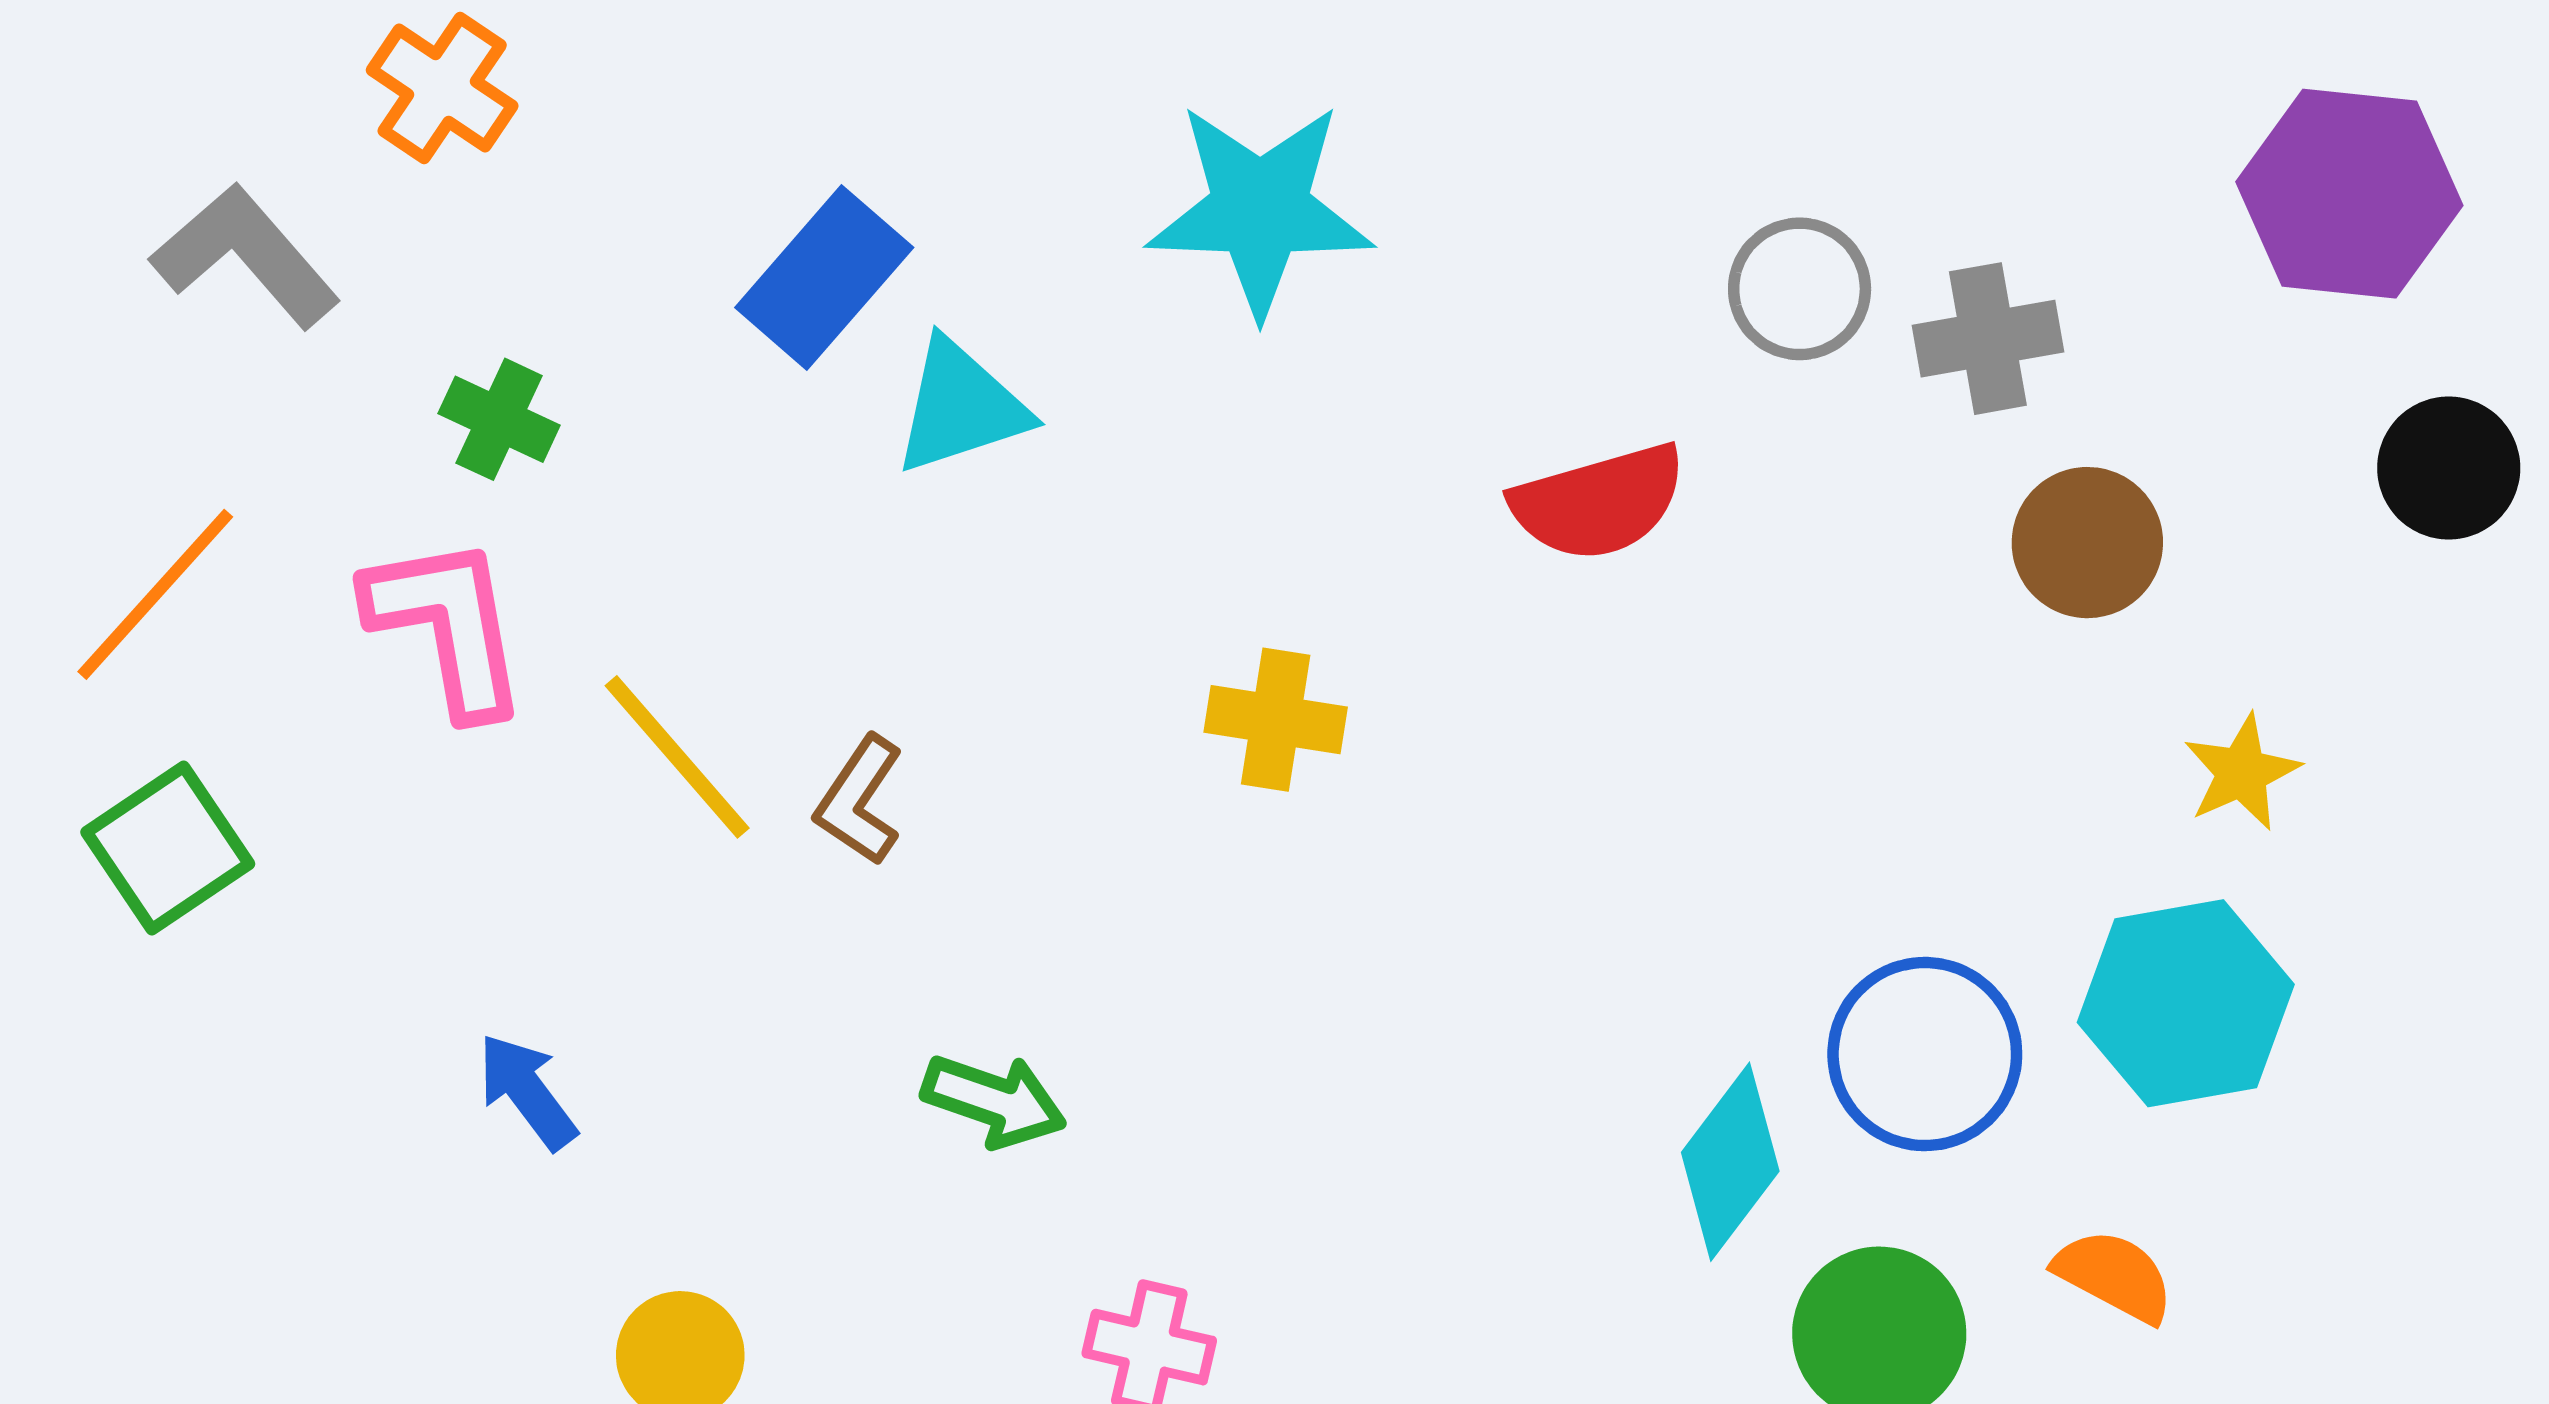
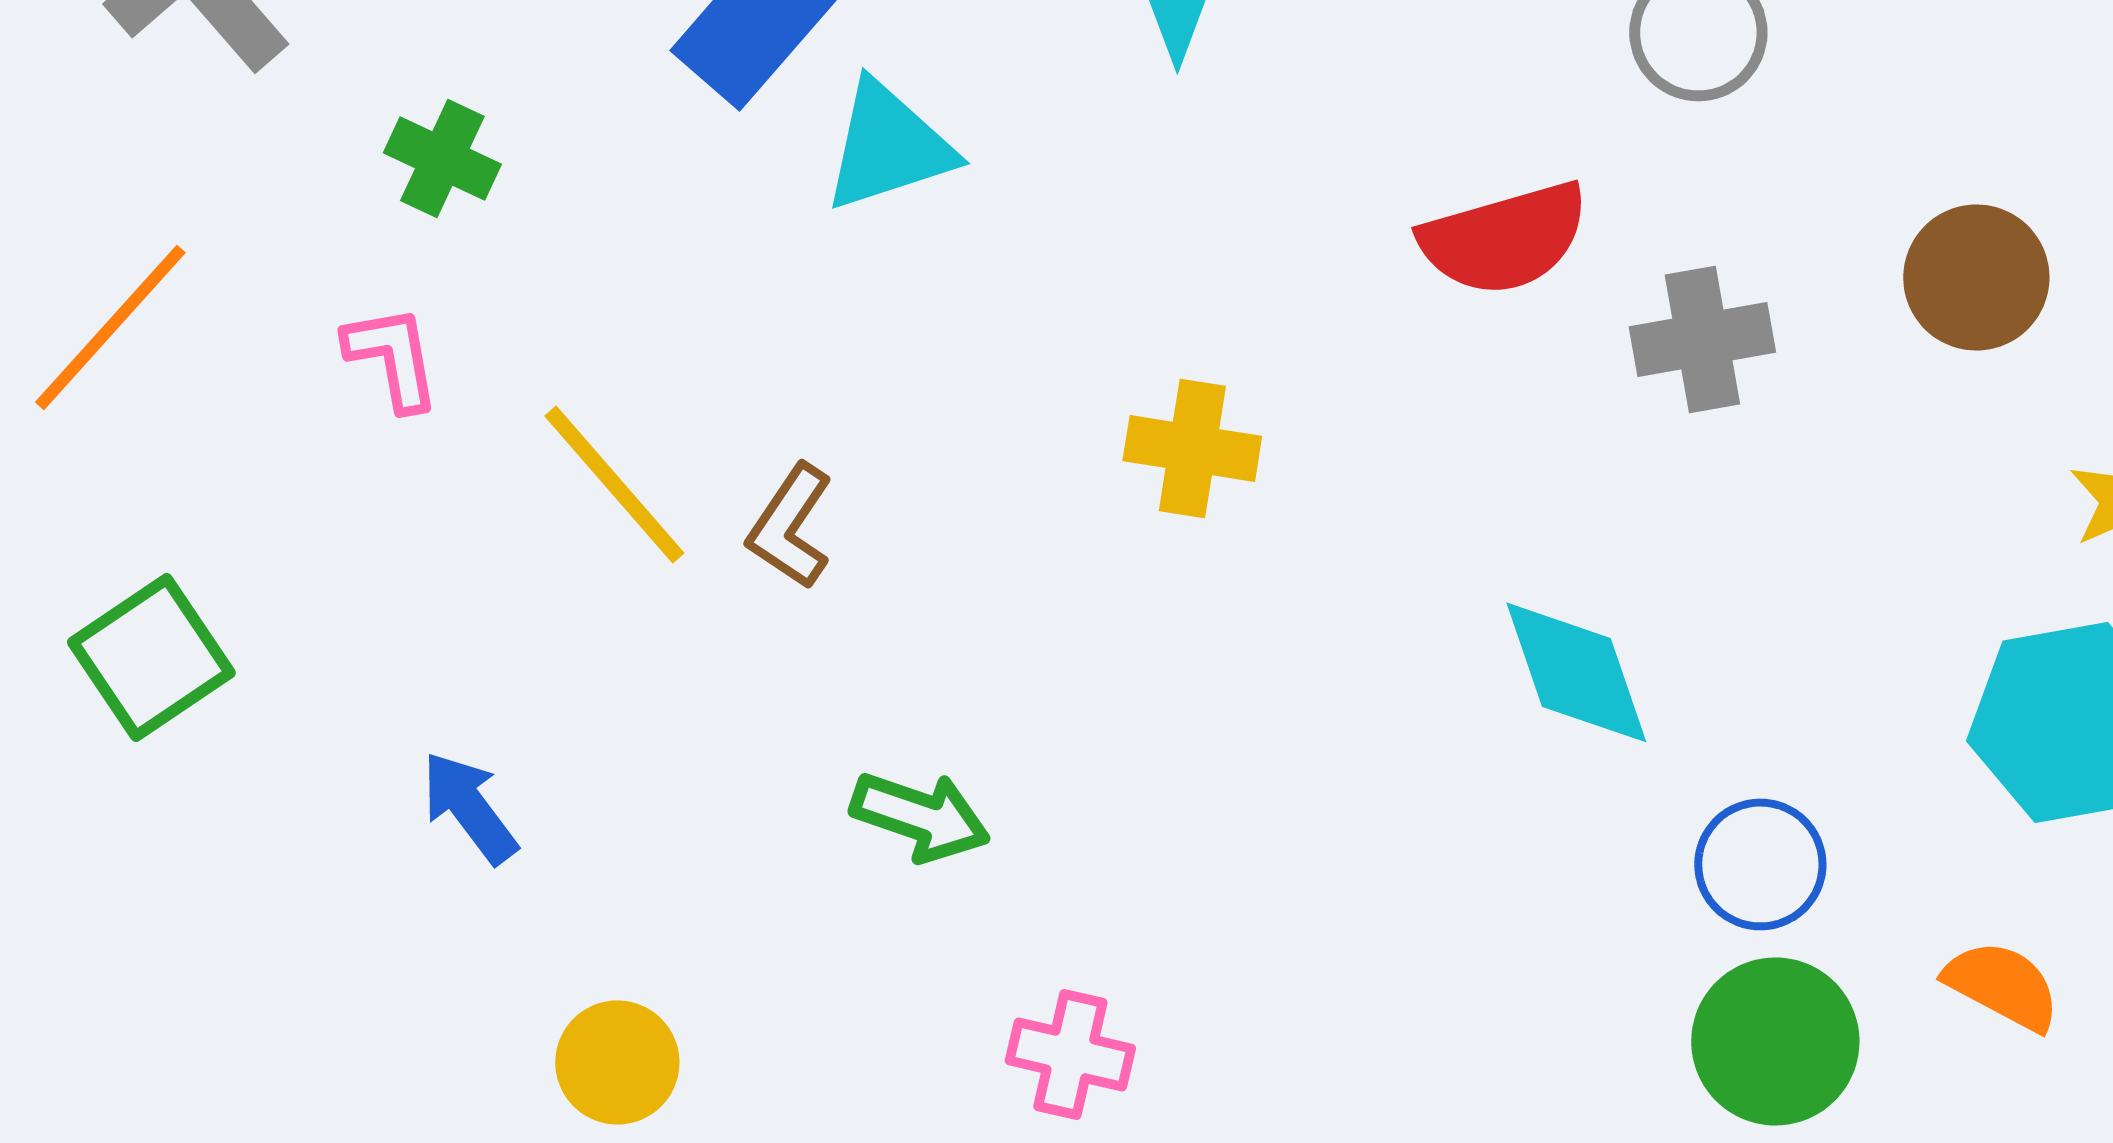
gray cross: (1988, 339) -> (1702, 339), moved
pink L-shape: (447, 625) -> (392, 357), size x0.6
green square: (168, 848) -> (151, 657), moved
blue circle: (1925, 1054) -> (1760, 864), moved, size x0.7
cyan diamond: (1730, 1162) -> (1576, 672), moved, turned -56

